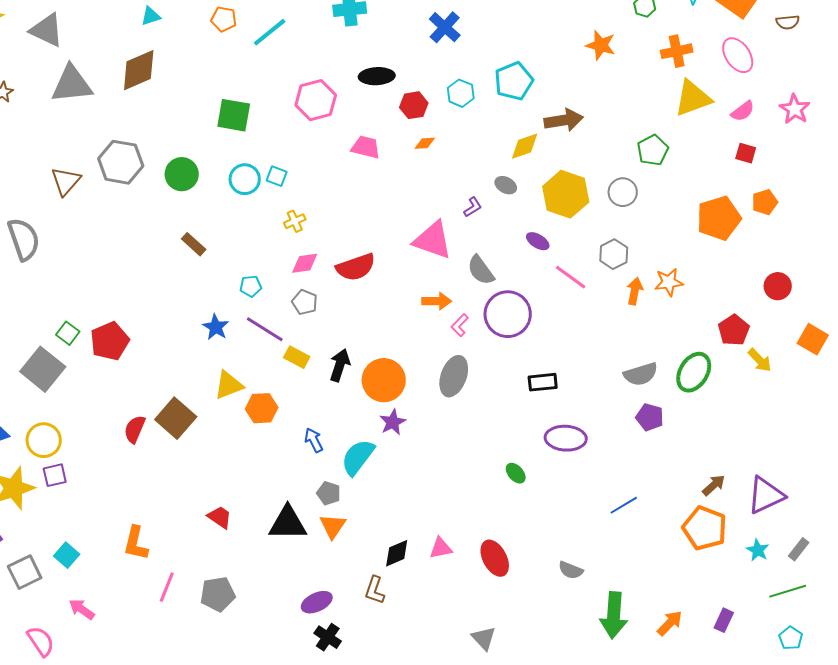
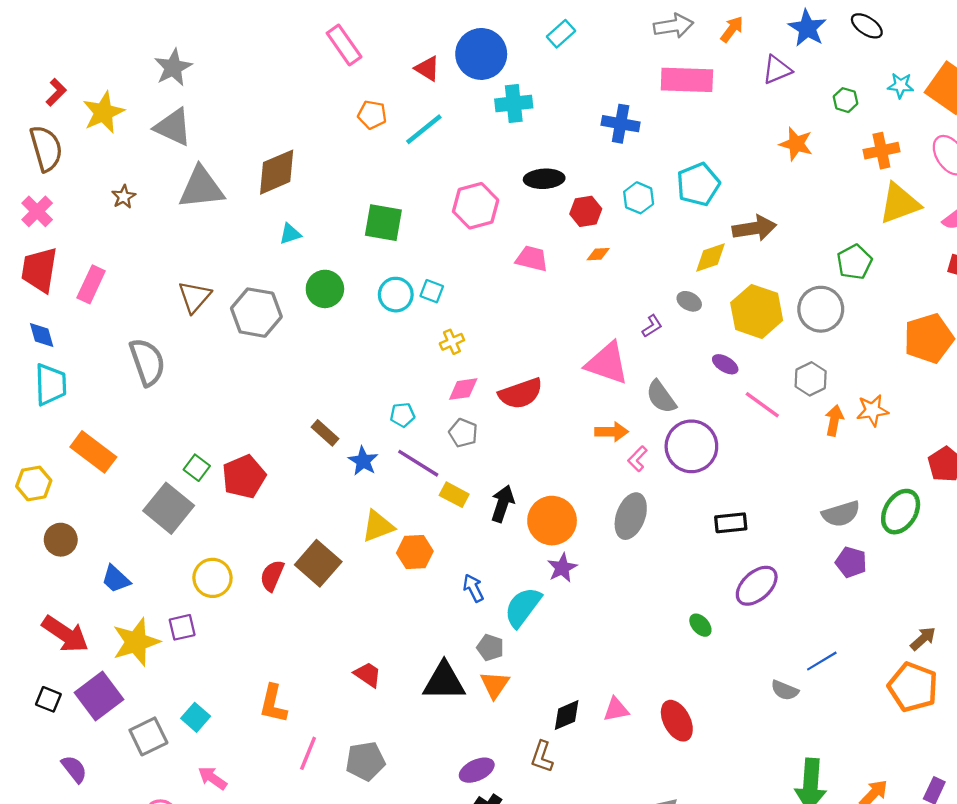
cyan triangle: (151, 16) -> (290, 234), moved
blue cross: (445, 27) -> (621, 124), turned -32
gray hexagon: (121, 162) -> (256, 313), moved
gray circle: (623, 192) -> (821, 309), size x1.4
brown rectangle: (194, 244) -> (325, 433), moved
purple ellipse: (566, 438) -> (757, 586), turned -45
yellow circle: (44, 440) -> (212, 578), moved
gray semicircle: (571, 570) -> (785, 690), moved

